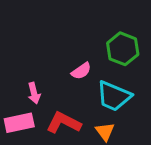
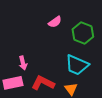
pink semicircle: (81, 71) -> (55, 22), moved

